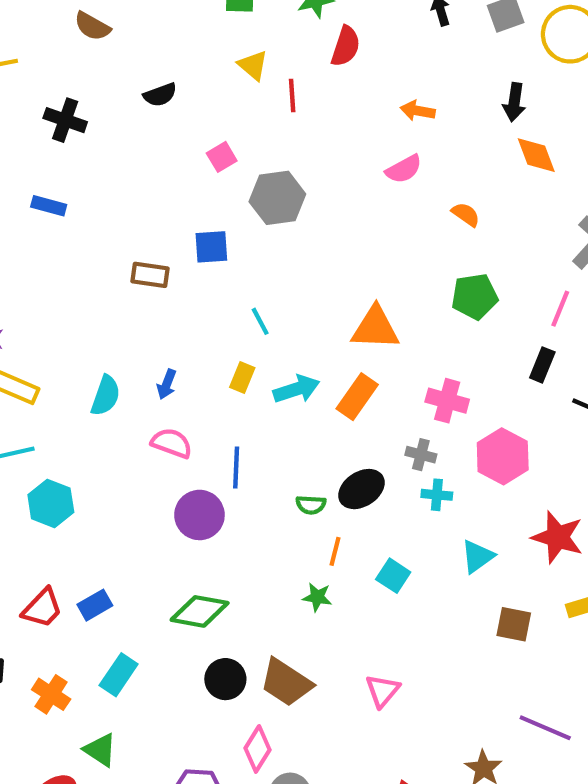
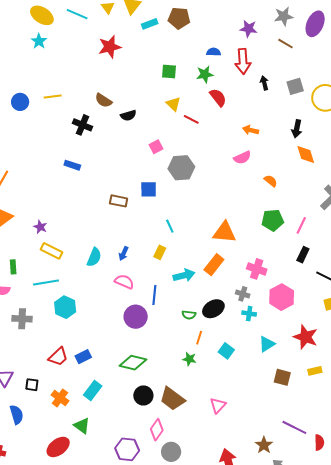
brown semicircle: (92, 26) -> (103, 100), moved
red semicircle: (346, 46) -> (218, 97), turned -60
red line: (292, 95) -> (191, 119), turned -63
pink line: (560, 309) -> (301, 225), moved
cyan arrow: (296, 389) -> (184, 275), moved

